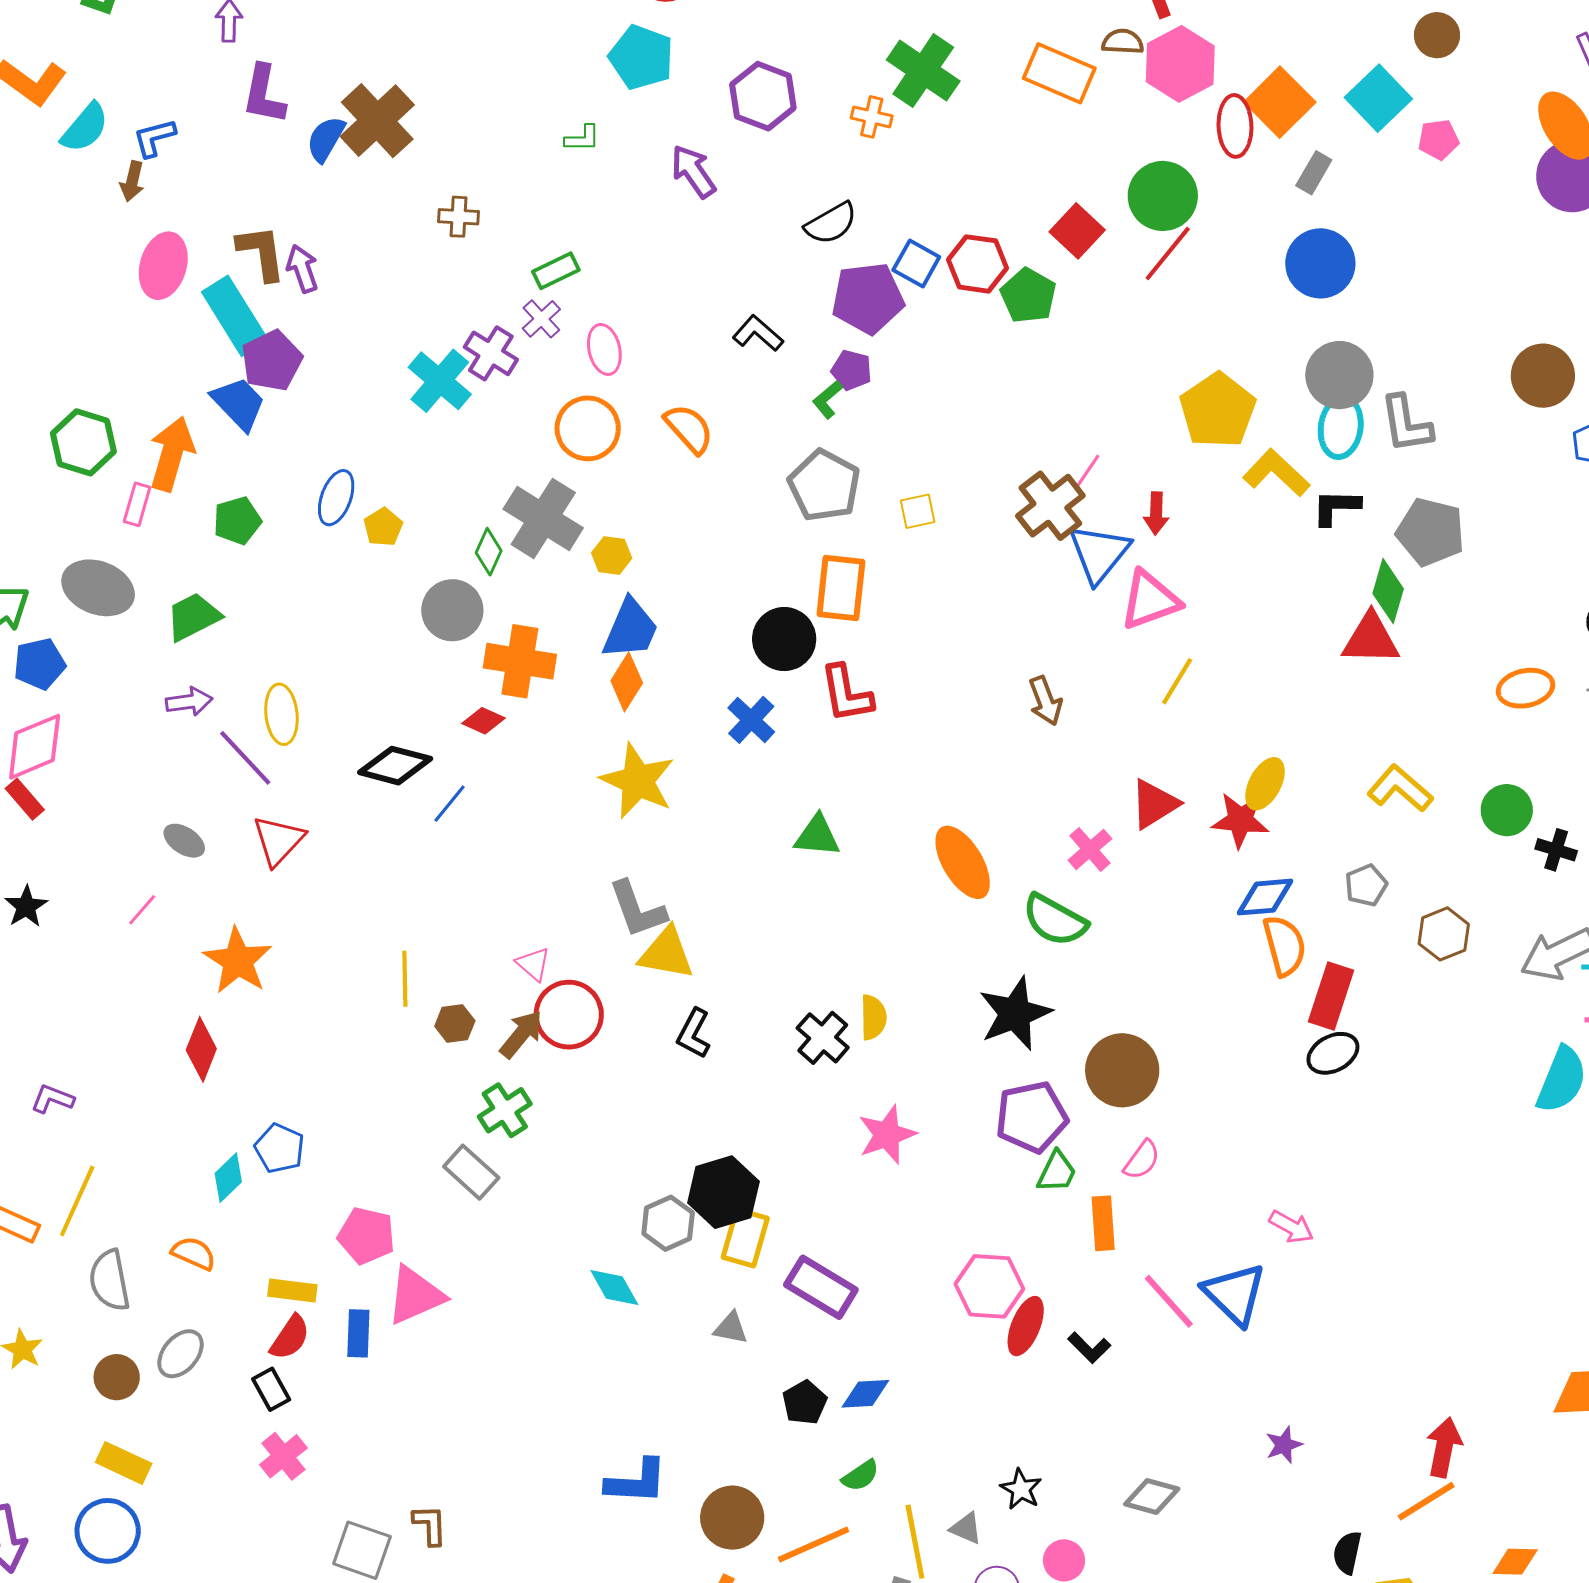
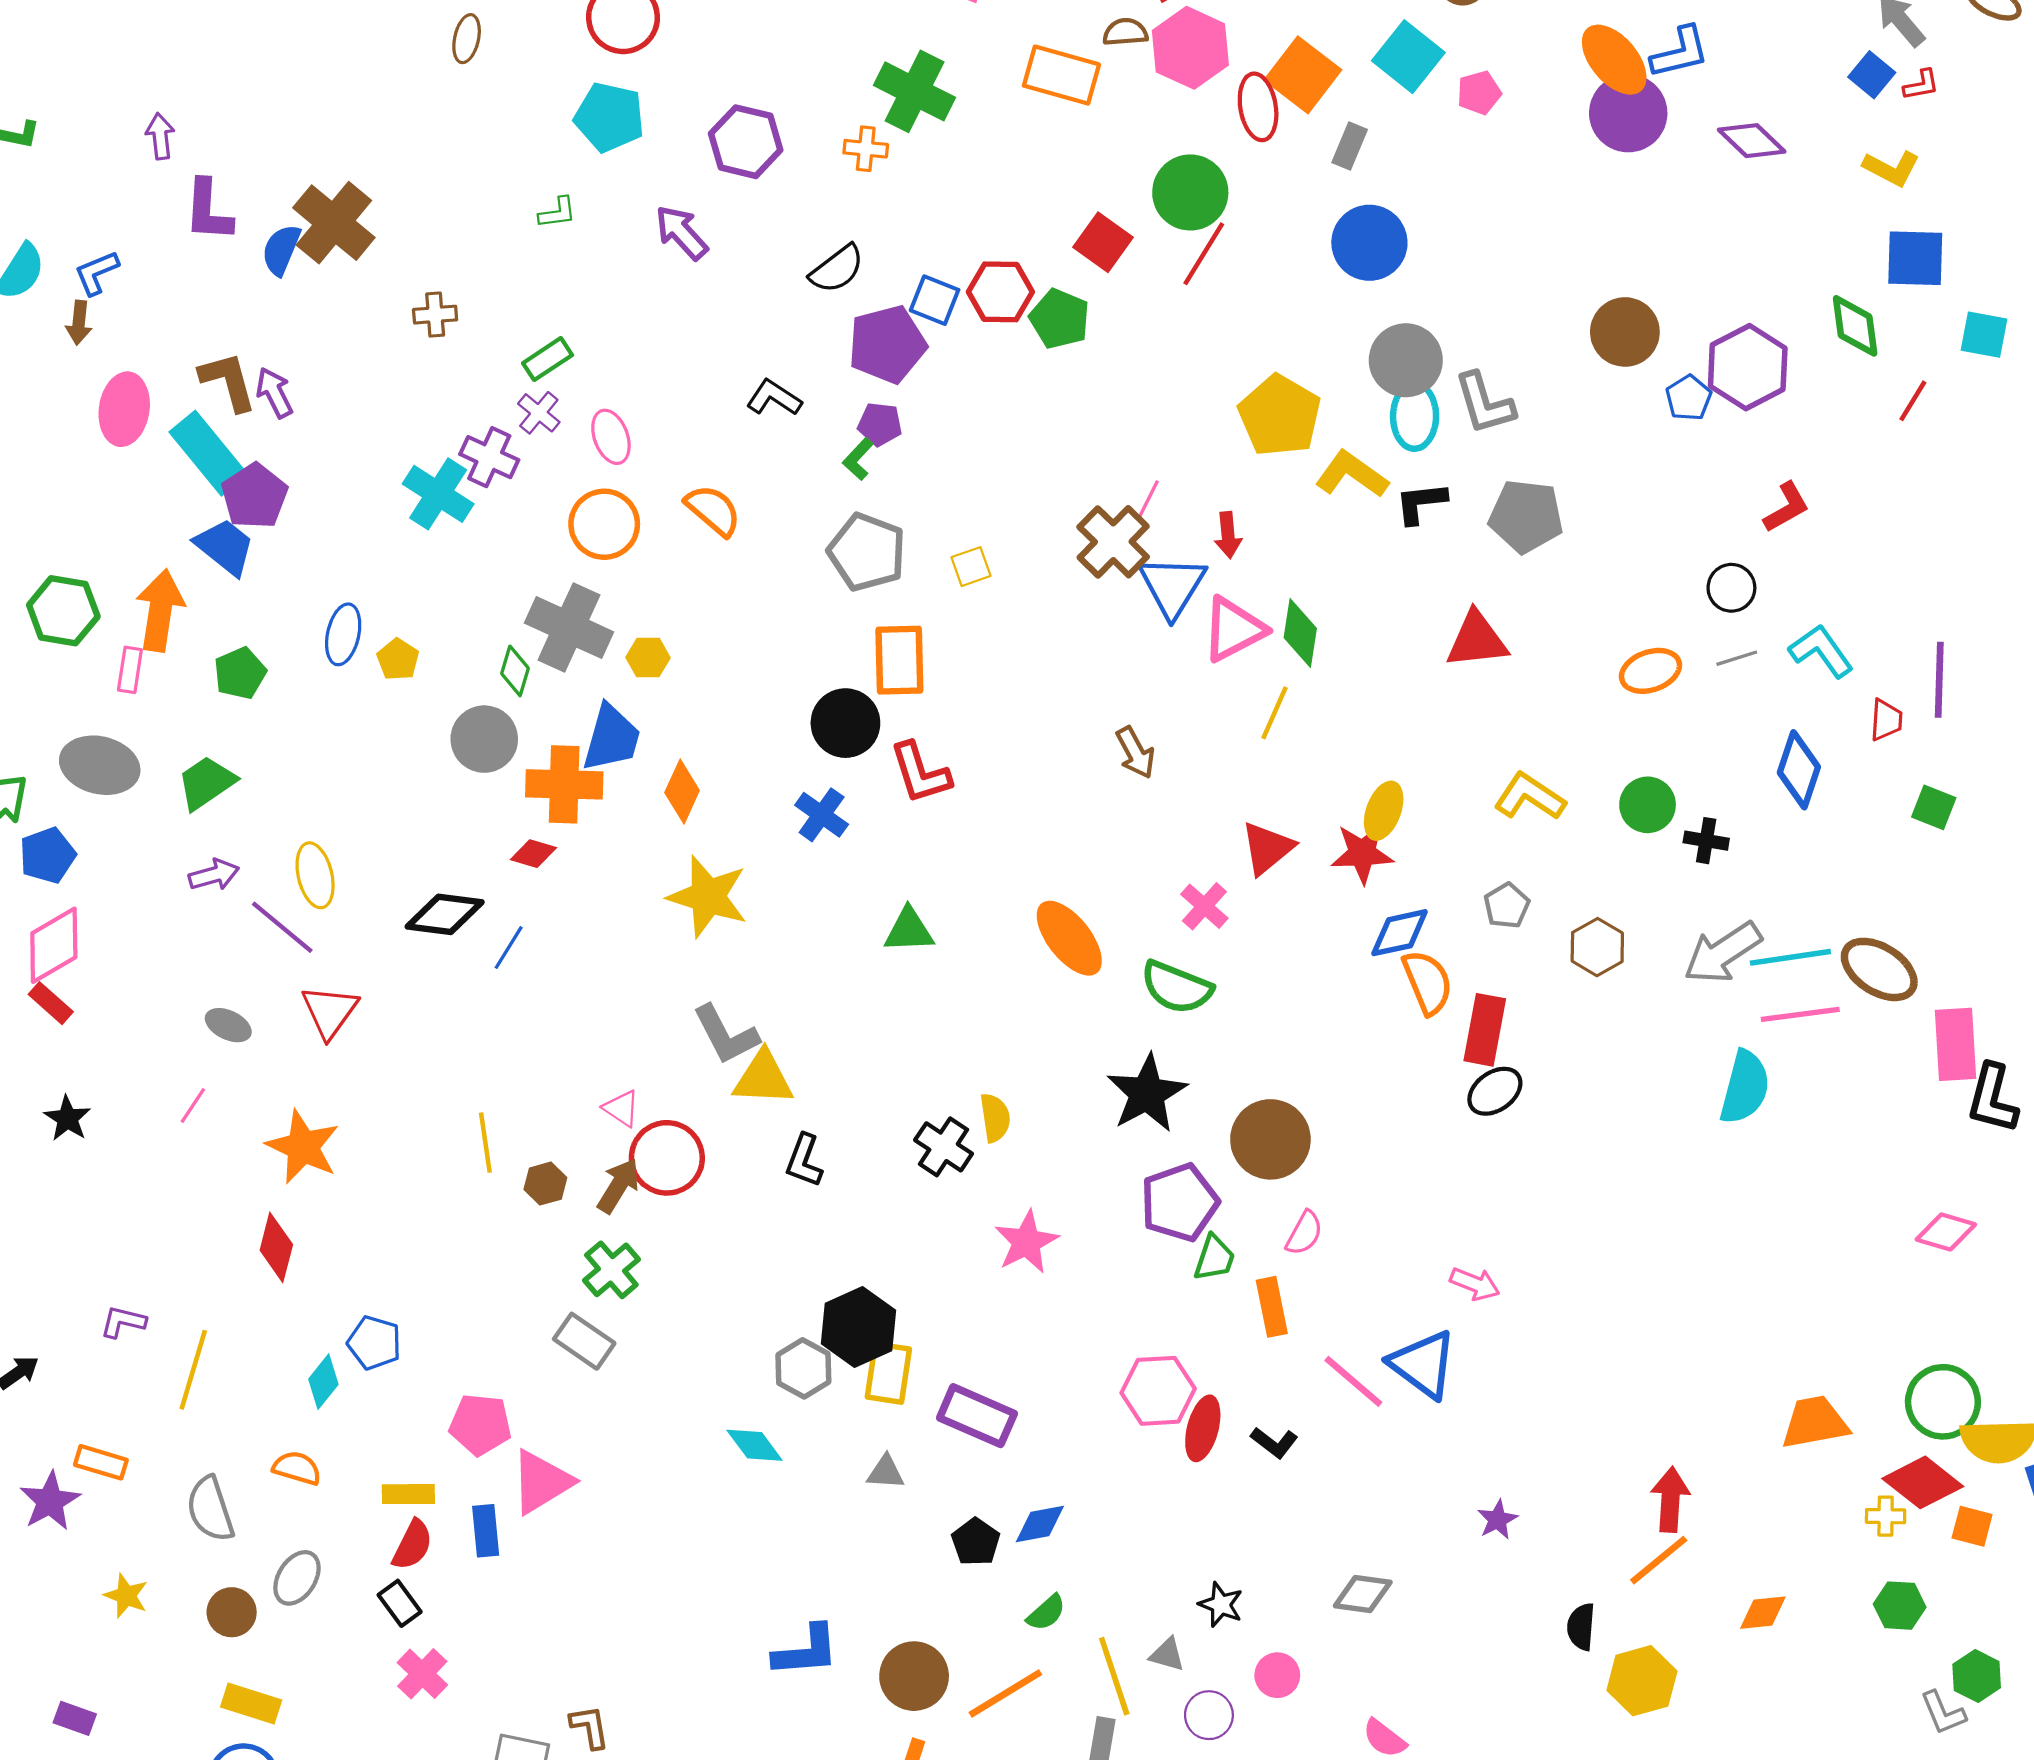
green diamond: (1388, 591) -> (1300, 633), moved
blue trapezoid: (630, 629) -> (611, 738), moved
yellow line: (77, 1201) -> (193, 1370), moved

